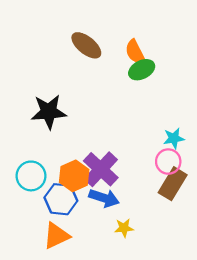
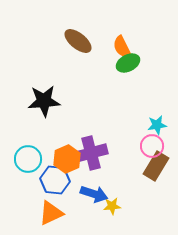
purple cross: (101, 169) -> (91, 153), turned 32
blue arrow: (104, 198) -> (94, 194), moved

